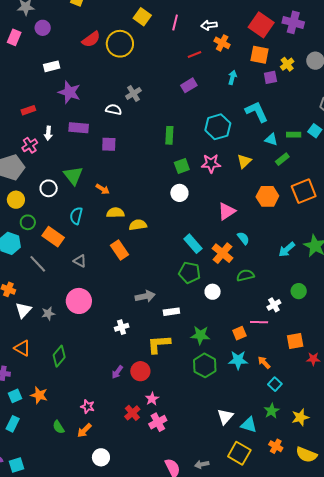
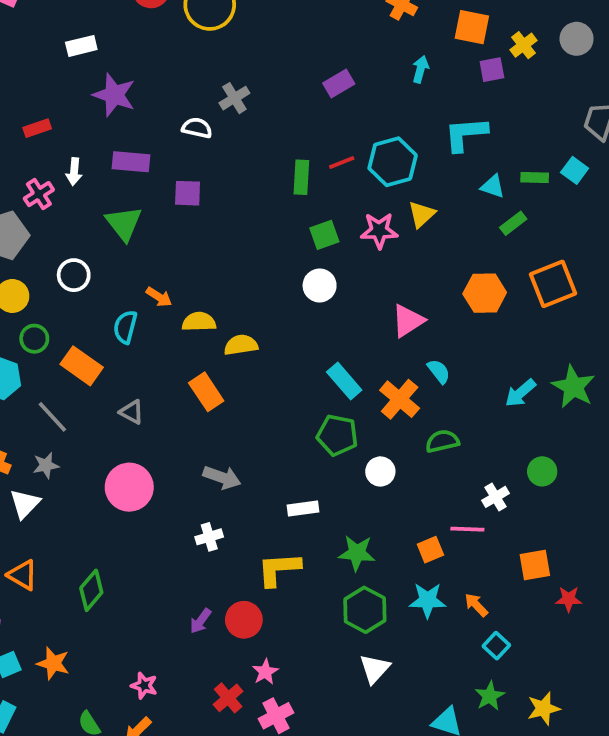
red line: (194, 55) -> (342, 163), moved
cyan L-shape: (257, 112) -> (466, 134), turned -70
yellow triangle: (244, 161) -> (422, 214), moved
green triangle: (73, 176) -> (124, 223), moved
orange arrow: (103, 189) -> (159, 297), moved
gray arrow: (145, 296) -> (222, 477), moved, turned 30
gray star: (48, 313) -> (46, 465), moved
white triangle: (225, 417) -> (375, 669), moved

